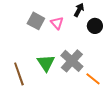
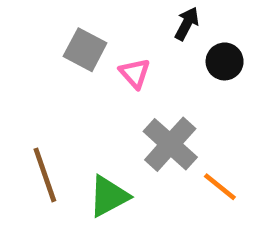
pink triangle: (57, 23) -> (135, 73), moved
green triangle: (46, 63) -> (109, 196), moved, turned 36

